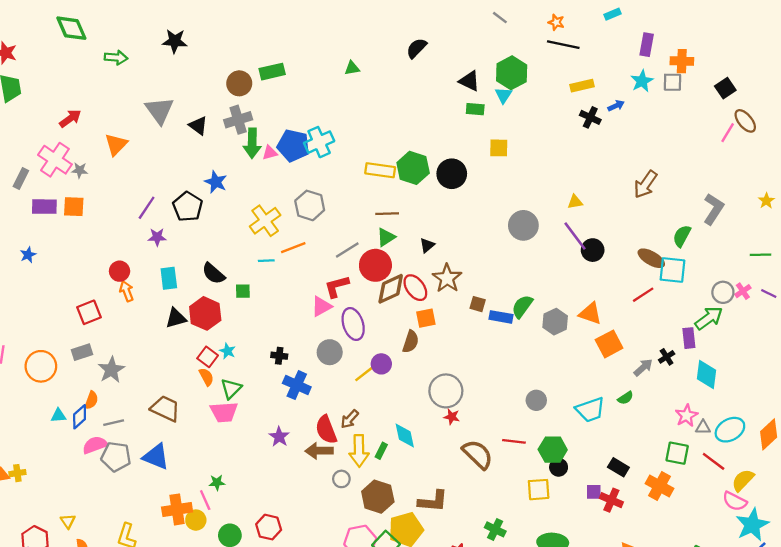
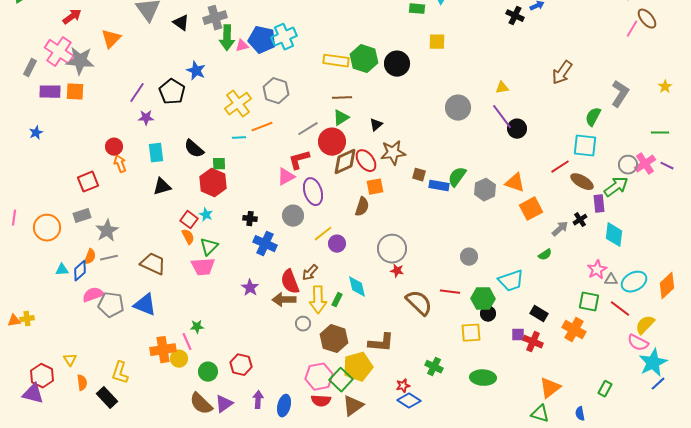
gray star: (80, 170) -> (80, 61), size x2.0
brown ellipse: (651, 258) -> (582, 182), moved
brown star: (447, 278) -> (393, 153), turned 30
pink cross: (743, 291) -> (645, 164), size x1.5
red hexagon: (205, 313) -> (213, 183), moved
purple circle: (381, 364) -> (337, 244), moved
cyan trapezoid: (590, 410) -> (511, 281), moved
gray line: (114, 423) -> (109, 258), moved

